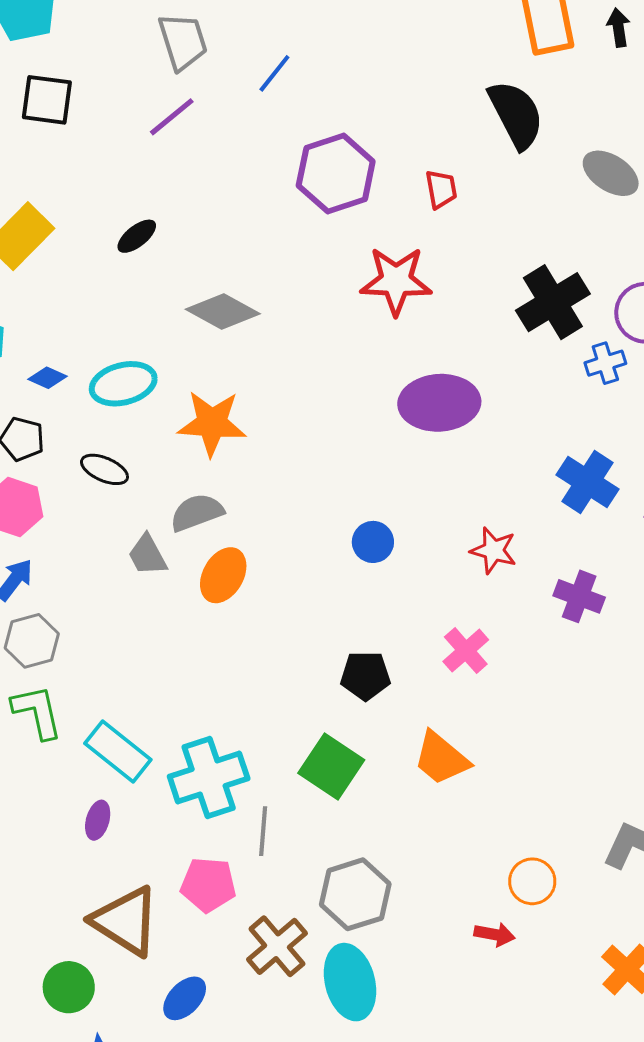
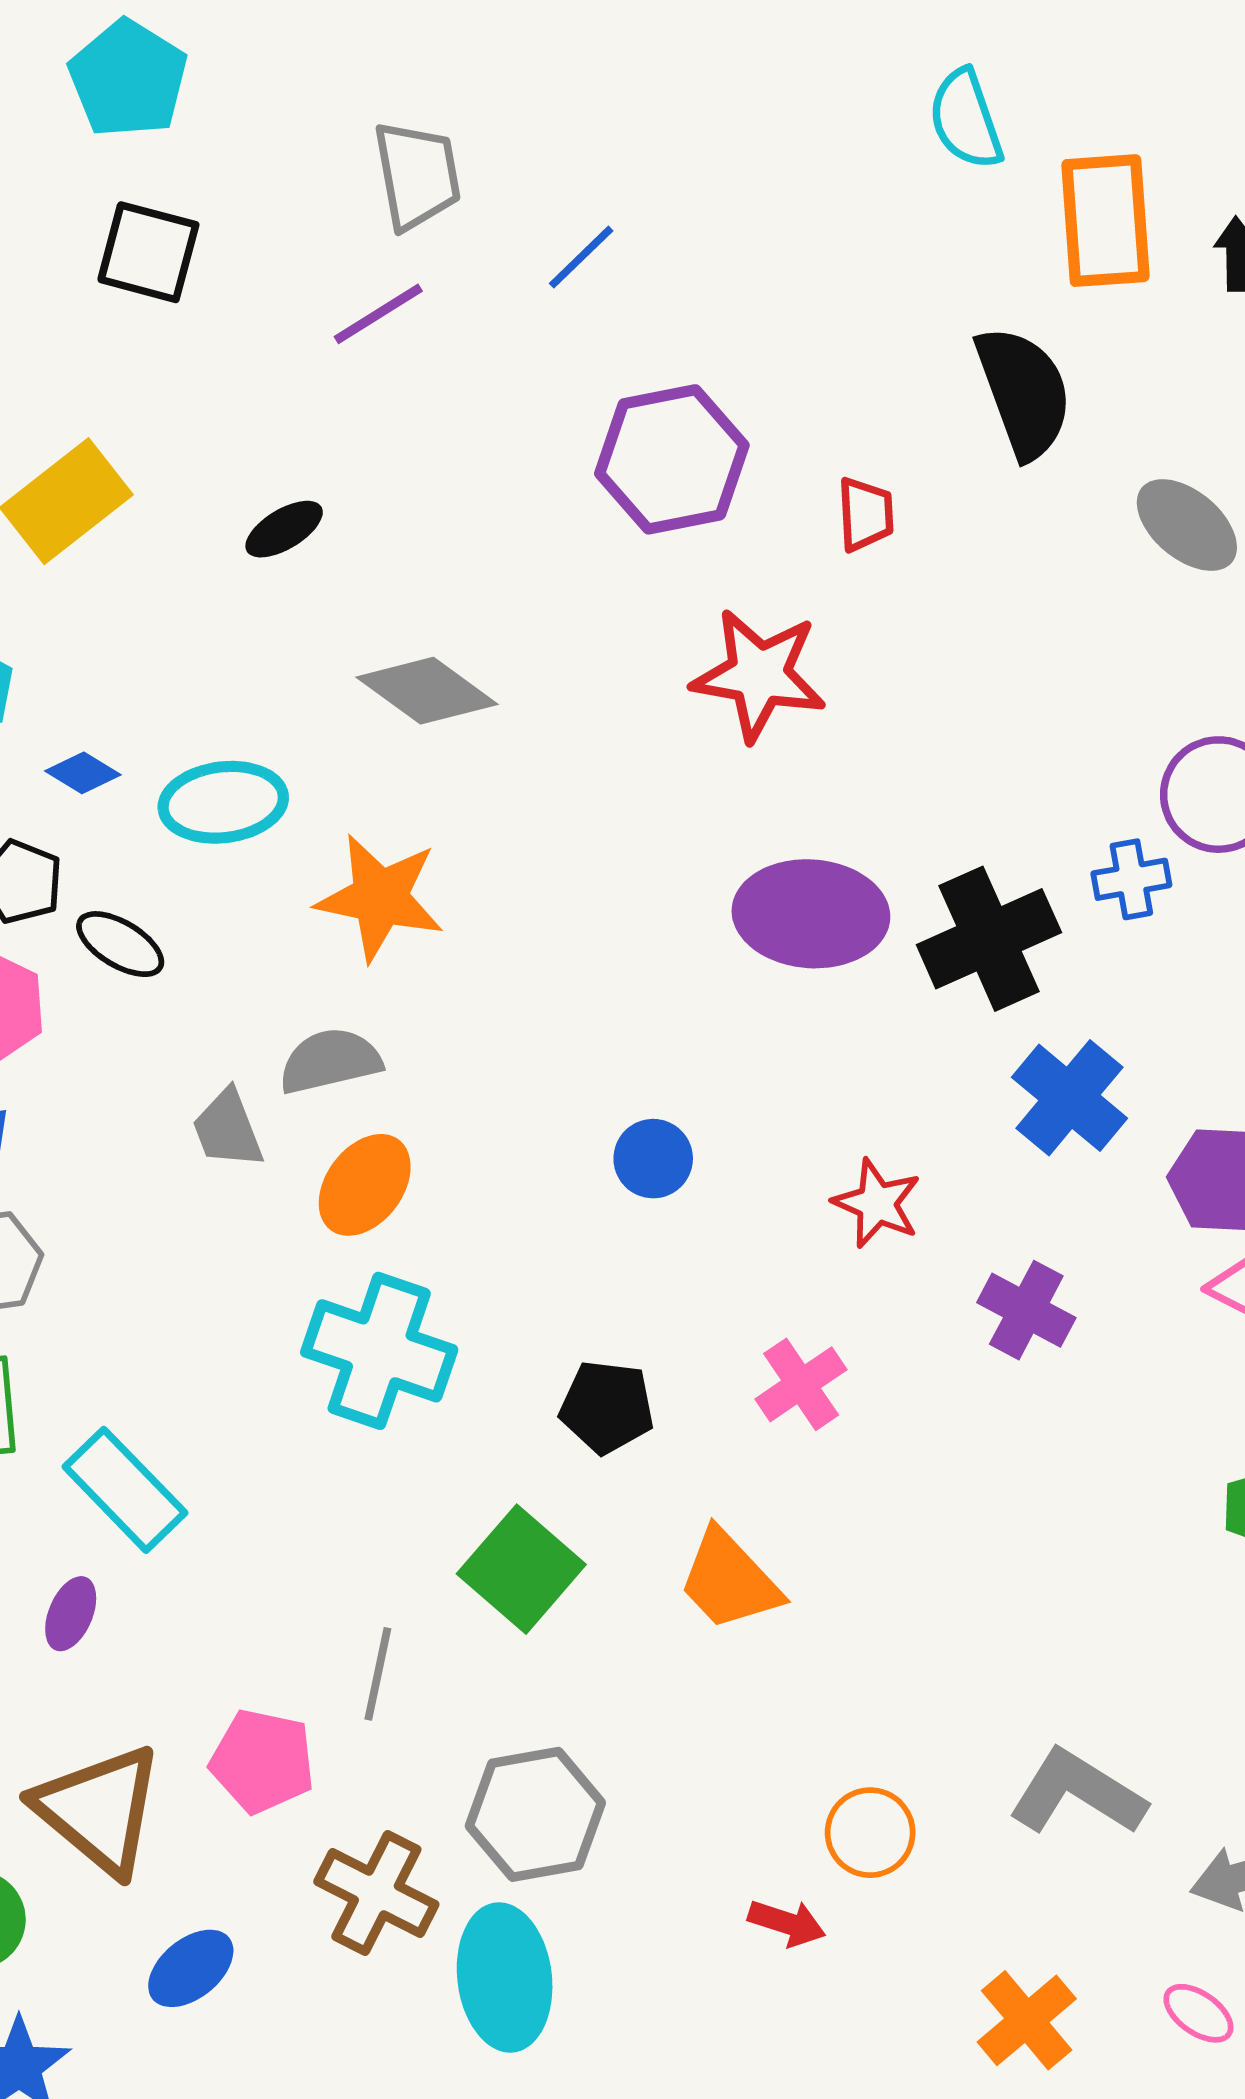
black cross: (553, 302) -> (989, 939), moved
black ellipse: (104, 469) -> (120, 944), moved
cyan cross: (209, 778) -> (379, 1351), moved, turned 30
brown cross: (277, 946) -> (376, 1893), turned -30

